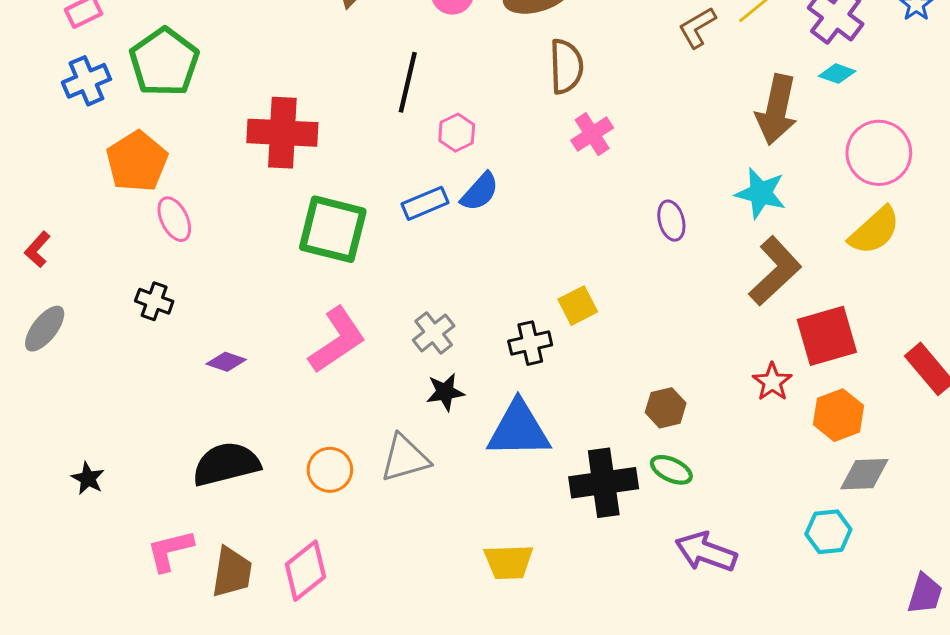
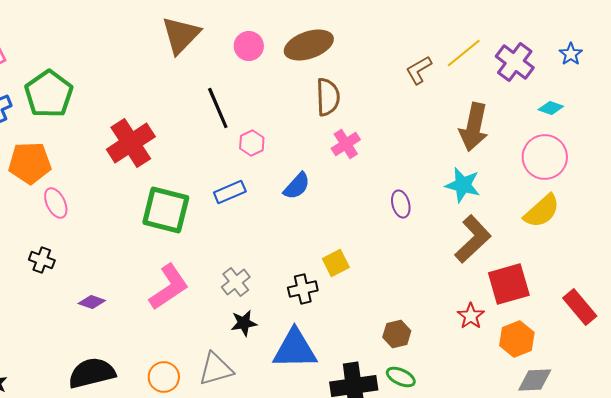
cyan diamond: (837, 74) -> (551, 108), moved
black line: (408, 82) -> (218, 108), turned -36
red cross: (282, 133) -> (131, 143), turned -36
orange pentagon: (137, 161) -> (30, 163), turned 30
blue semicircle: (480, 192) -> (297, 186), moved

